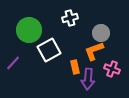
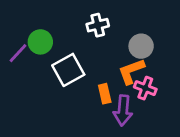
green circle: (29, 30) -> (40, 42), size x0.7
purple line: (13, 63) -> (18, 53), moved
pink cross: (112, 69) -> (145, 88), moved

